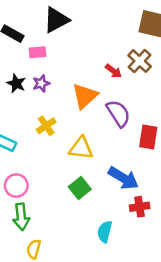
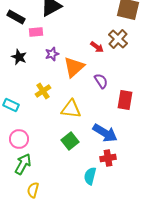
purple star: (41, 83) -> (52, 54), moved
purple semicircle: (118, 113) -> (101, 81), size x0.7
red cross: (140, 207) -> (108, 158), moved
green arrow: (21, 217) -> (23, 164), turned -145

